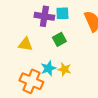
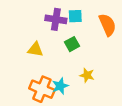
cyan star: (48, 68) -> (60, 86), moved
yellow star: (64, 69) -> (87, 75), moved

